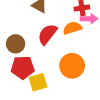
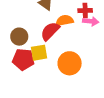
orange semicircle: (72, 28) -> (65, 20), moved
yellow square: (38, 82) -> (39, 53), moved

